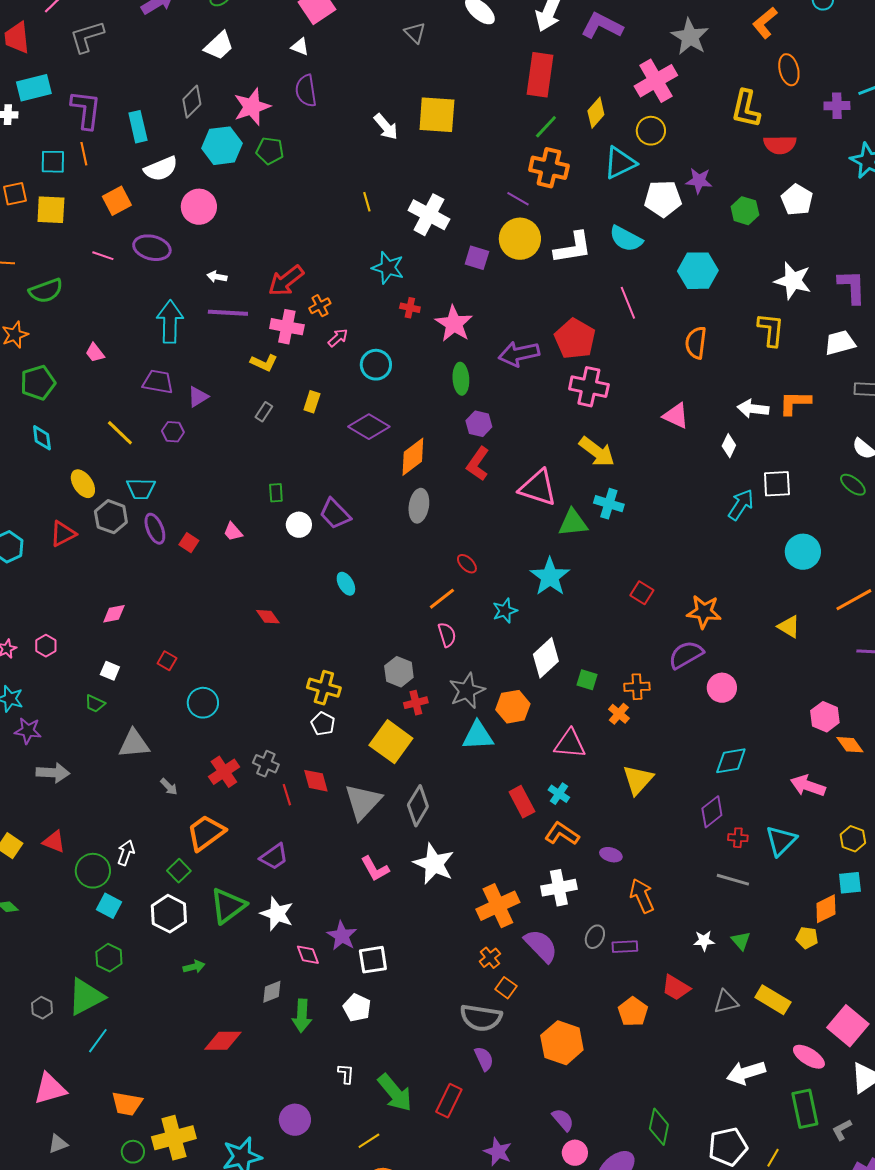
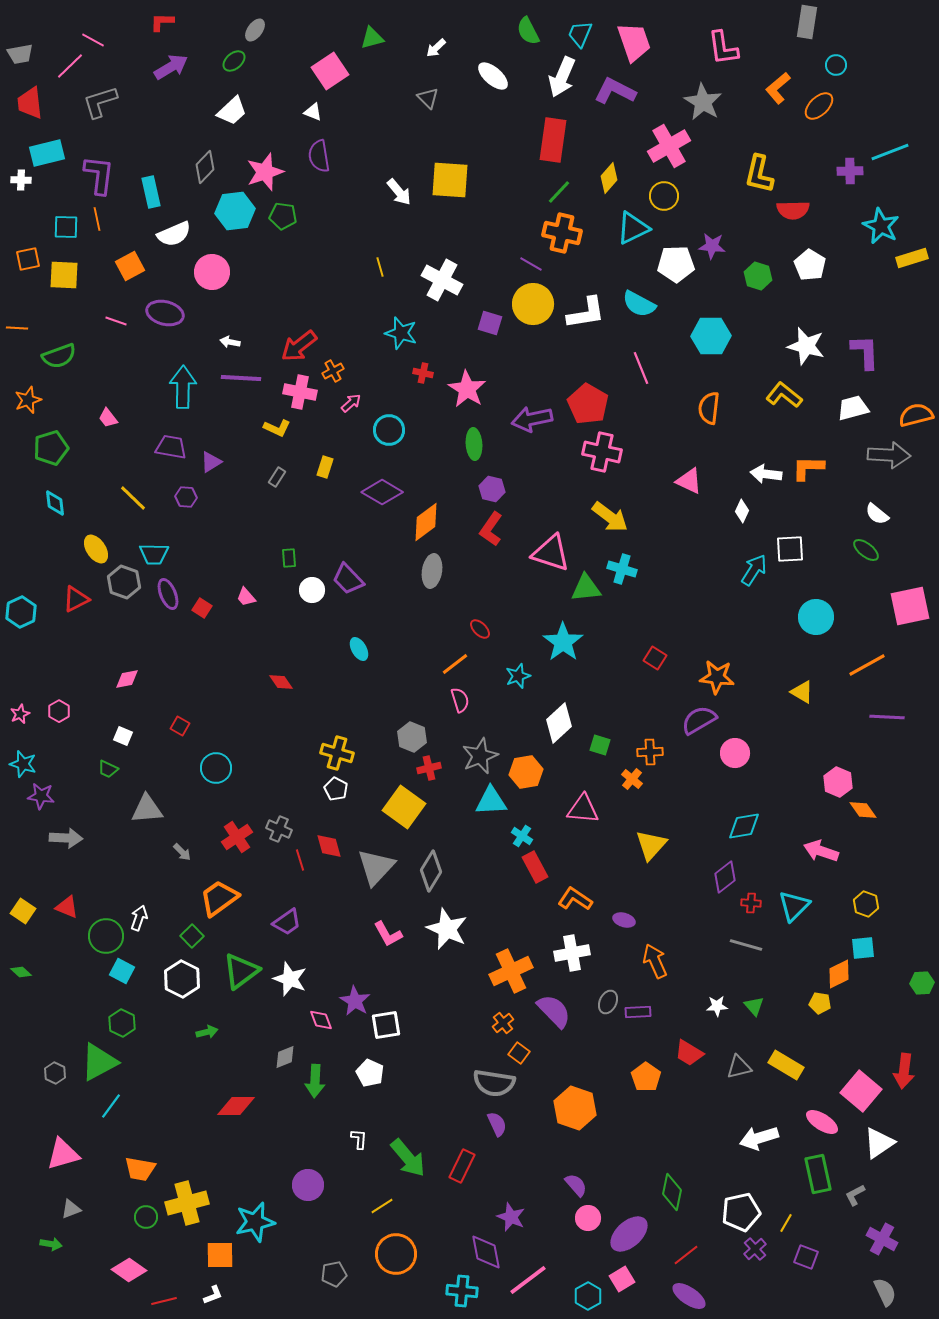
orange ellipse: (789, 70) -> (819, 106), moved, turned 60
yellow L-shape: (771, 330) -> (784, 395), turned -57
cyan cross: (559, 794) -> (522, 836), moved

